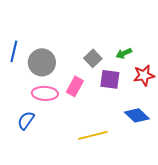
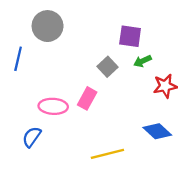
gray circle: (42, 62) -> (48, 26), moved
purple square: (110, 79) -> (130, 36), moved

